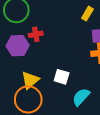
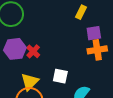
red cross: (36, 34) -> (33, 51), moved, turned -32

